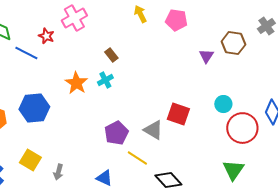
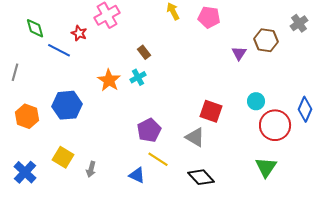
gray triangle: (153, 130) -> (195, 137), moved
yellow line: (137, 158) -> (158, 159), moved

